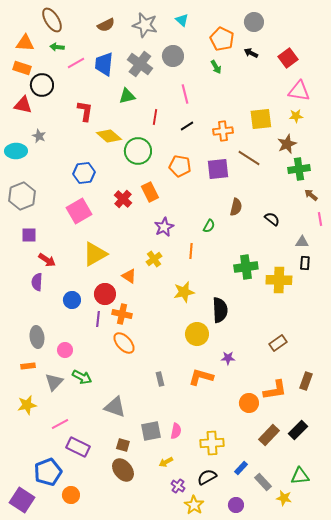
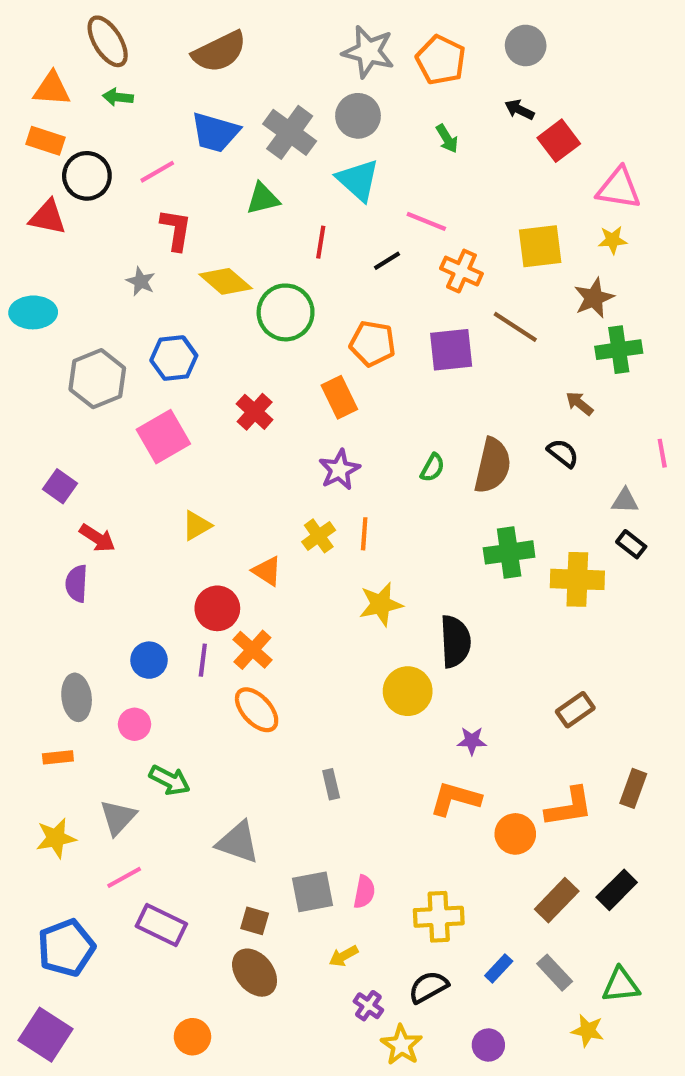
cyan triangle: (182, 20) -> (358, 180), moved, size x1.6
brown semicircle: (106, 25) -> (219, 52), size x1.5
gray star: (145, 25) -> (368, 52), moved
orange pentagon: (222, 39) -> (441, 60), moved
red square: (288, 58) -> (559, 141), moved
pink line: (76, 63) -> (157, 172), moved
blue trapezoid: (104, 64) -> (215, 132), turned -80
pink line: (185, 94) -> (426, 221), moved, turned -54
orange cross: (223, 131) -> (461, 271), turned 30
gray star: (39, 136) -> (141, 281), moved
orange rectangle: (150, 192) -> (339, 397), moved
brown arrow: (311, 195) -> (579, 403), moved
gray hexagon: (22, 196) -> (97, 379), moved
brown semicircle: (236, 207) -> (493, 466), moved, size x1.5
purple square: (29, 235) -> (60, 486), turned 35
orange line: (191, 251) -> (364, 534), moved
yellow triangle: (95, 254) -> (197, 526), size x0.6
black rectangle: (305, 263) -> (631, 544), turned -56
blue circle: (72, 300) -> (149, 660), moved
orange cross: (122, 314) -> (252, 650), turned 30
orange L-shape: (201, 377) -> (455, 799), moved
gray triangle: (54, 382) -> (118, 817), moved
blue pentagon: (48, 472) -> (66, 948), moved
gray rectangle: (263, 482) -> (555, 973), moved
orange circle: (71, 495) -> (192, 1037), moved

